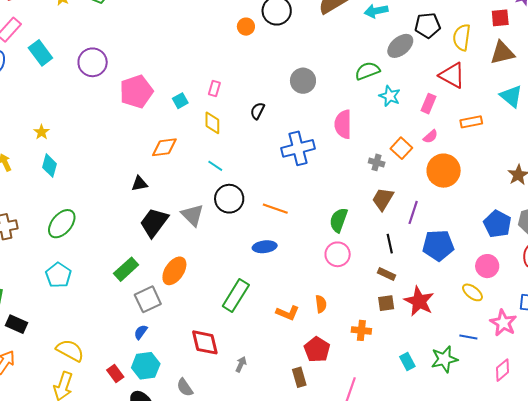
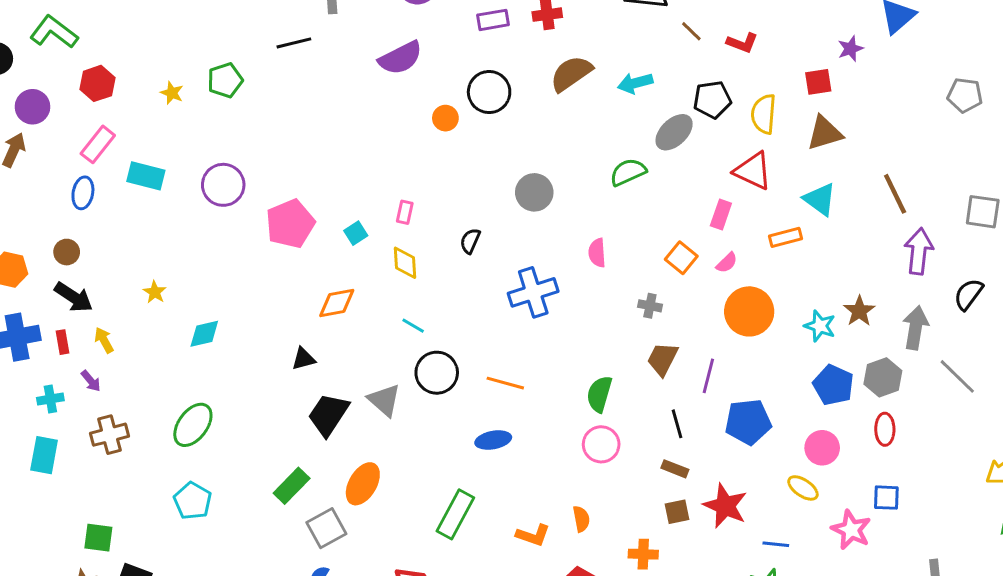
cyan rectangle: (40, 53) -> (146, 176), turned -35
cyan star: (390, 96) -> (820, 326), moved
cyan triangle: (511, 96) -> (820, 199), moved
pink semicircle: (343, 124) -> (597, 253), size x0.7
orange square: (401, 148) -> (681, 258), moved
cyan diamond: (50, 166) -> (204, 334), moved, turned 65
blue line: (468, 337) -> (776, 544), moved

